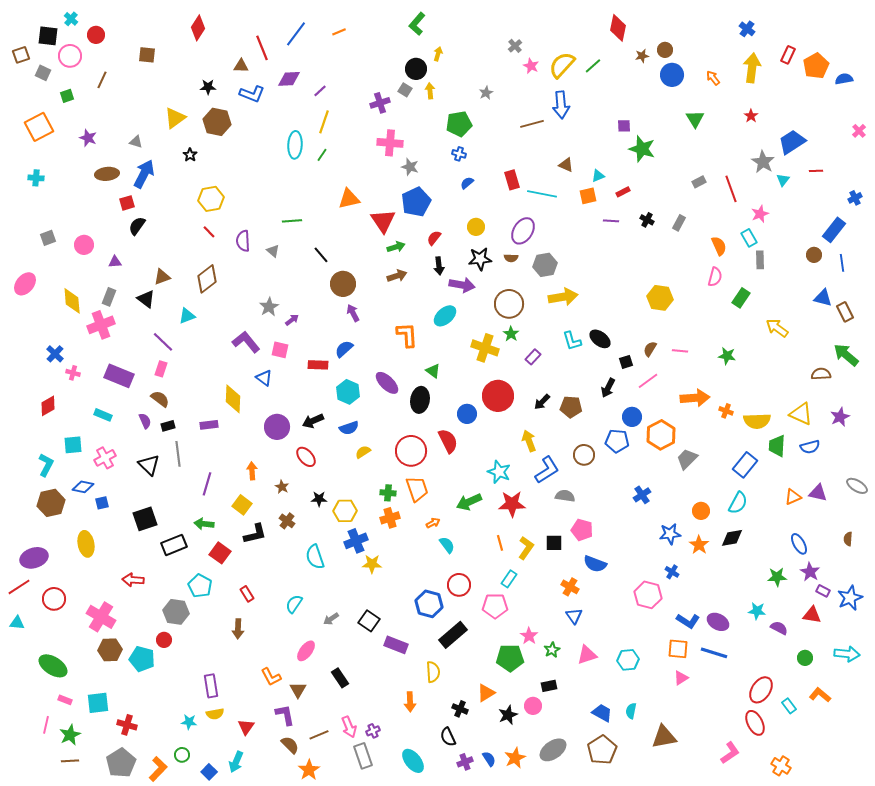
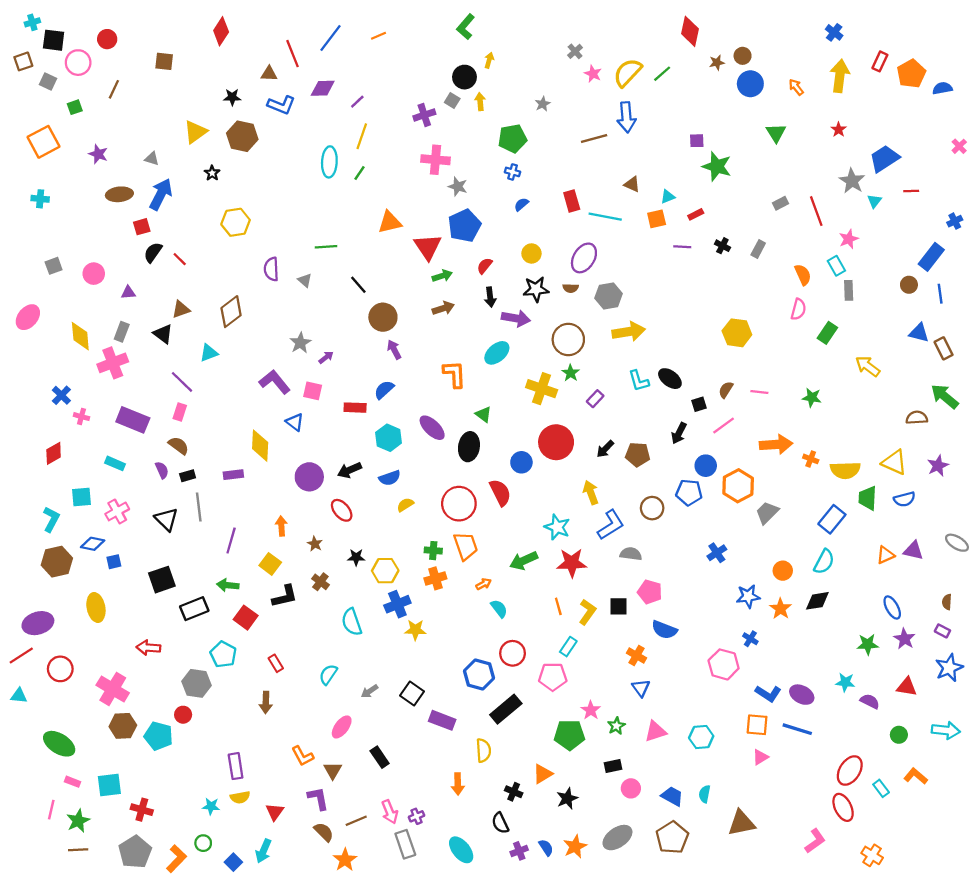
cyan cross: (71, 19) -> (32, 22), moved, turned 32
red line: (209, 232) -> (180, 259), moved
purple rectangle: (823, 591) -> (942, 631), moved
pink circle: (533, 706) -> (631, 788), moved

